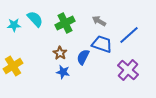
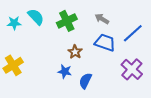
brown star: (60, 53) -> (75, 52), moved
blue semicircle: (83, 57) -> (85, 81), moved

